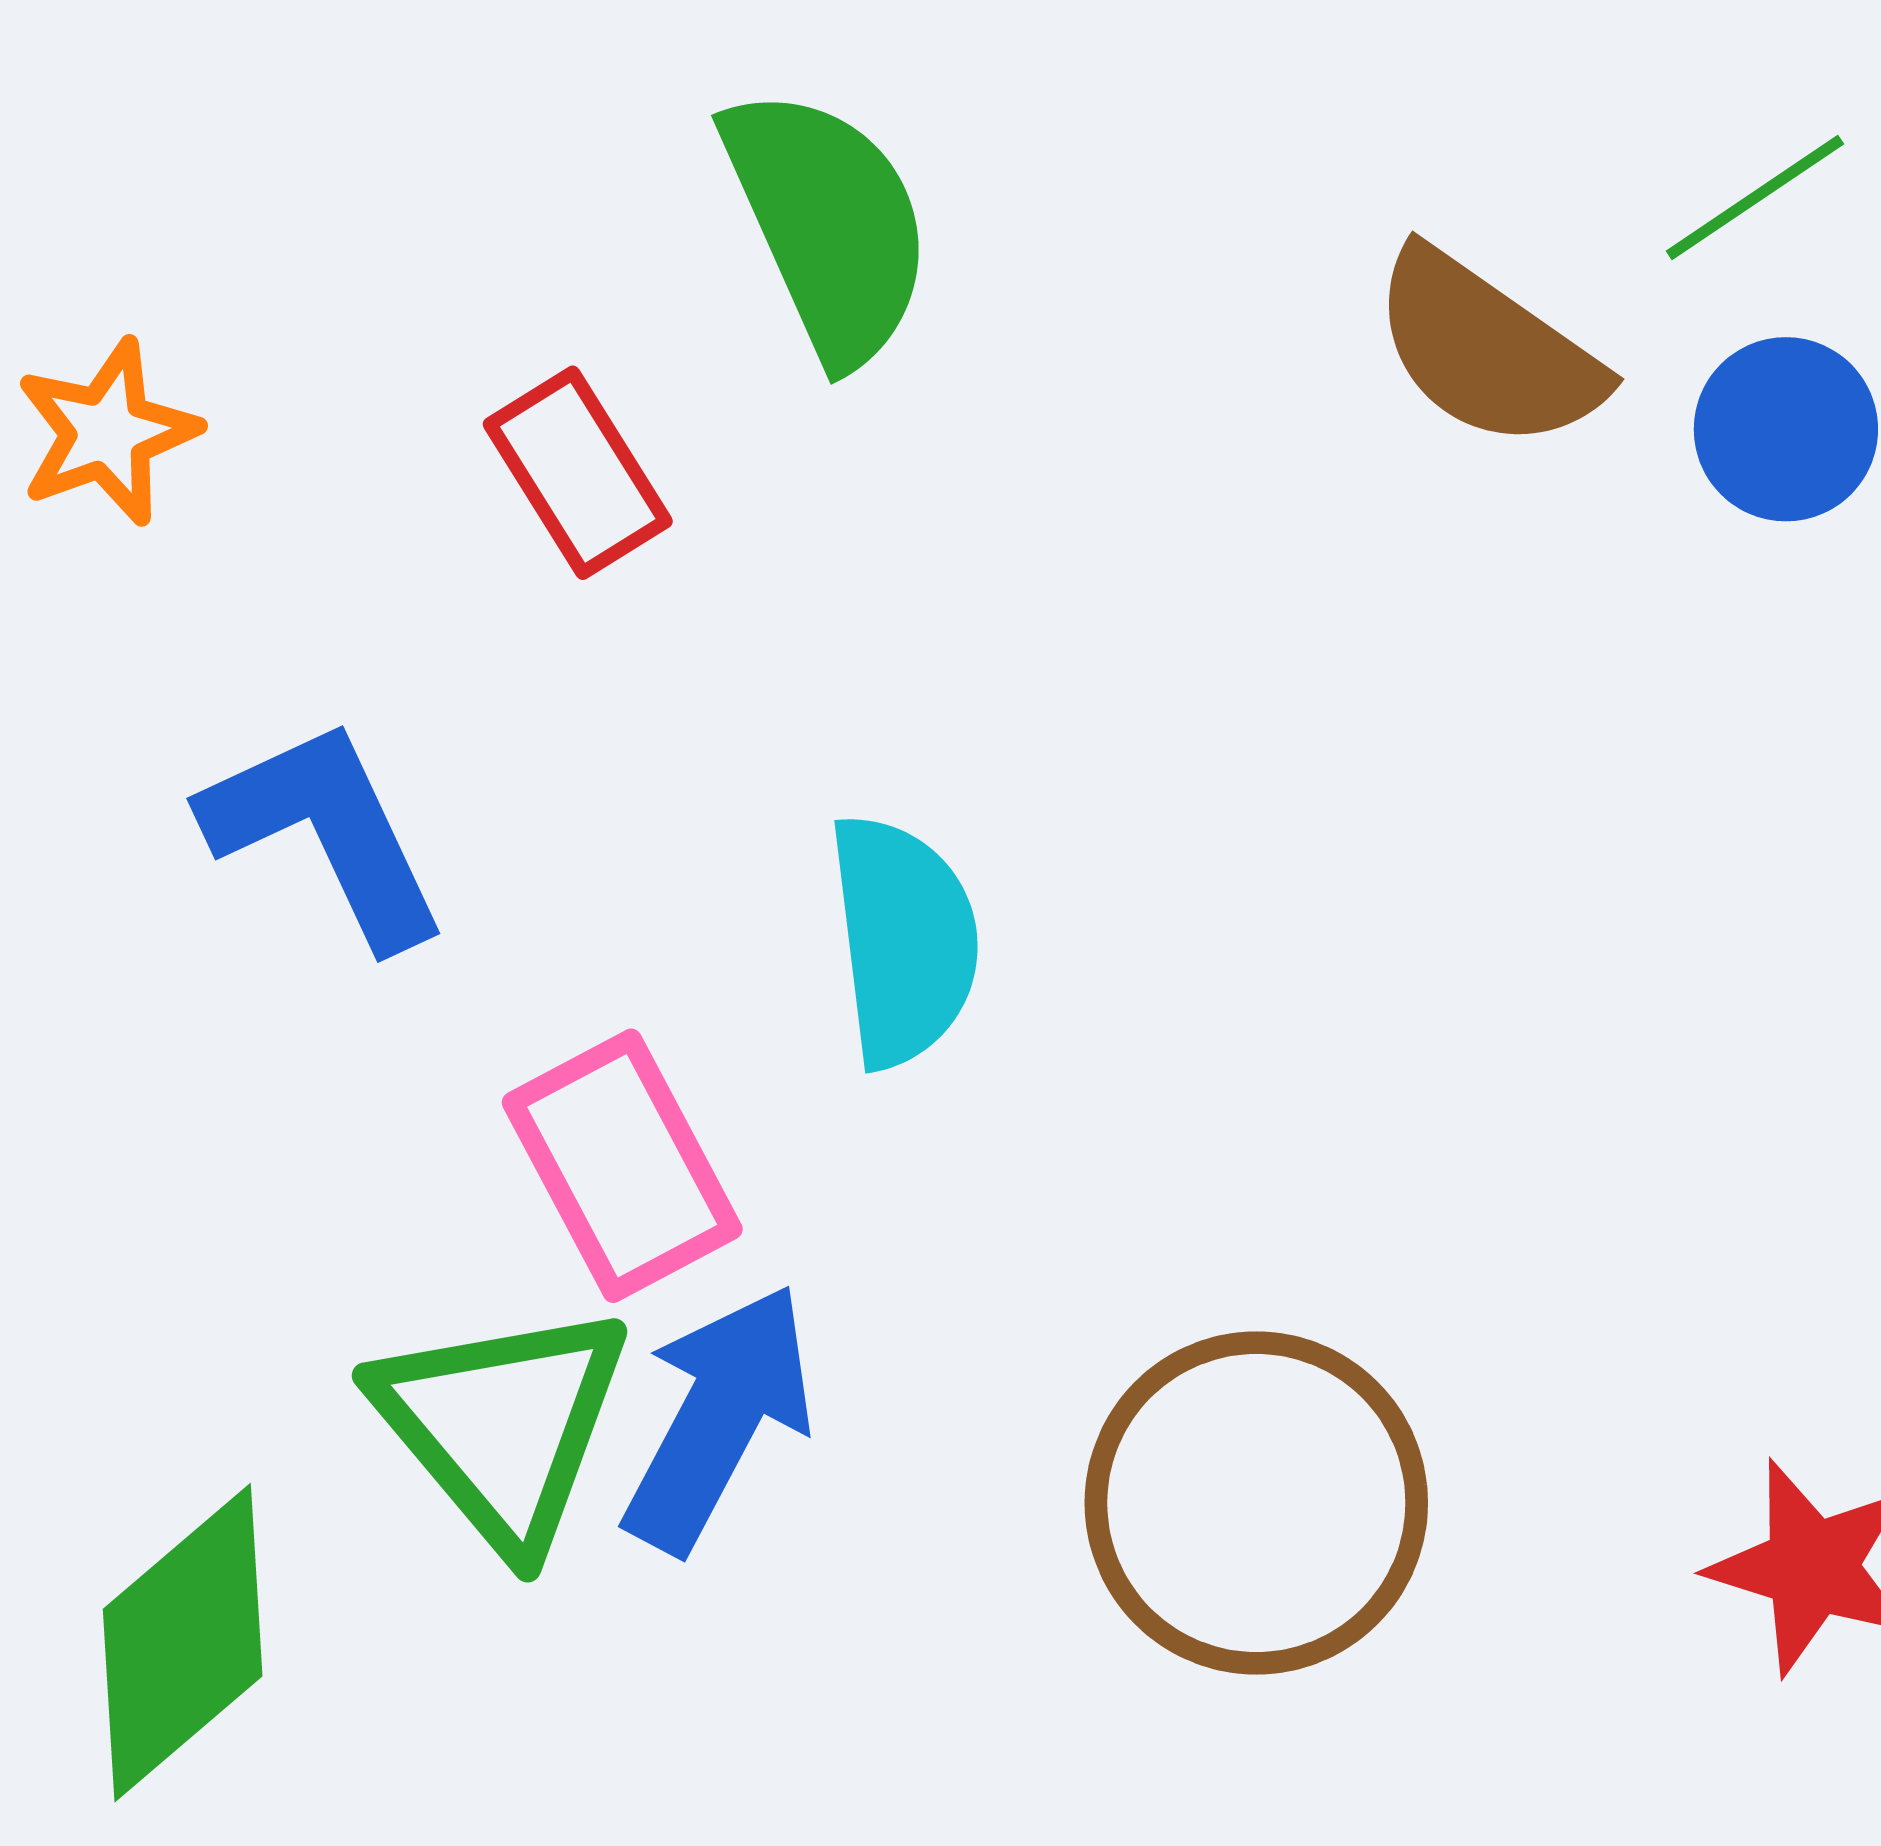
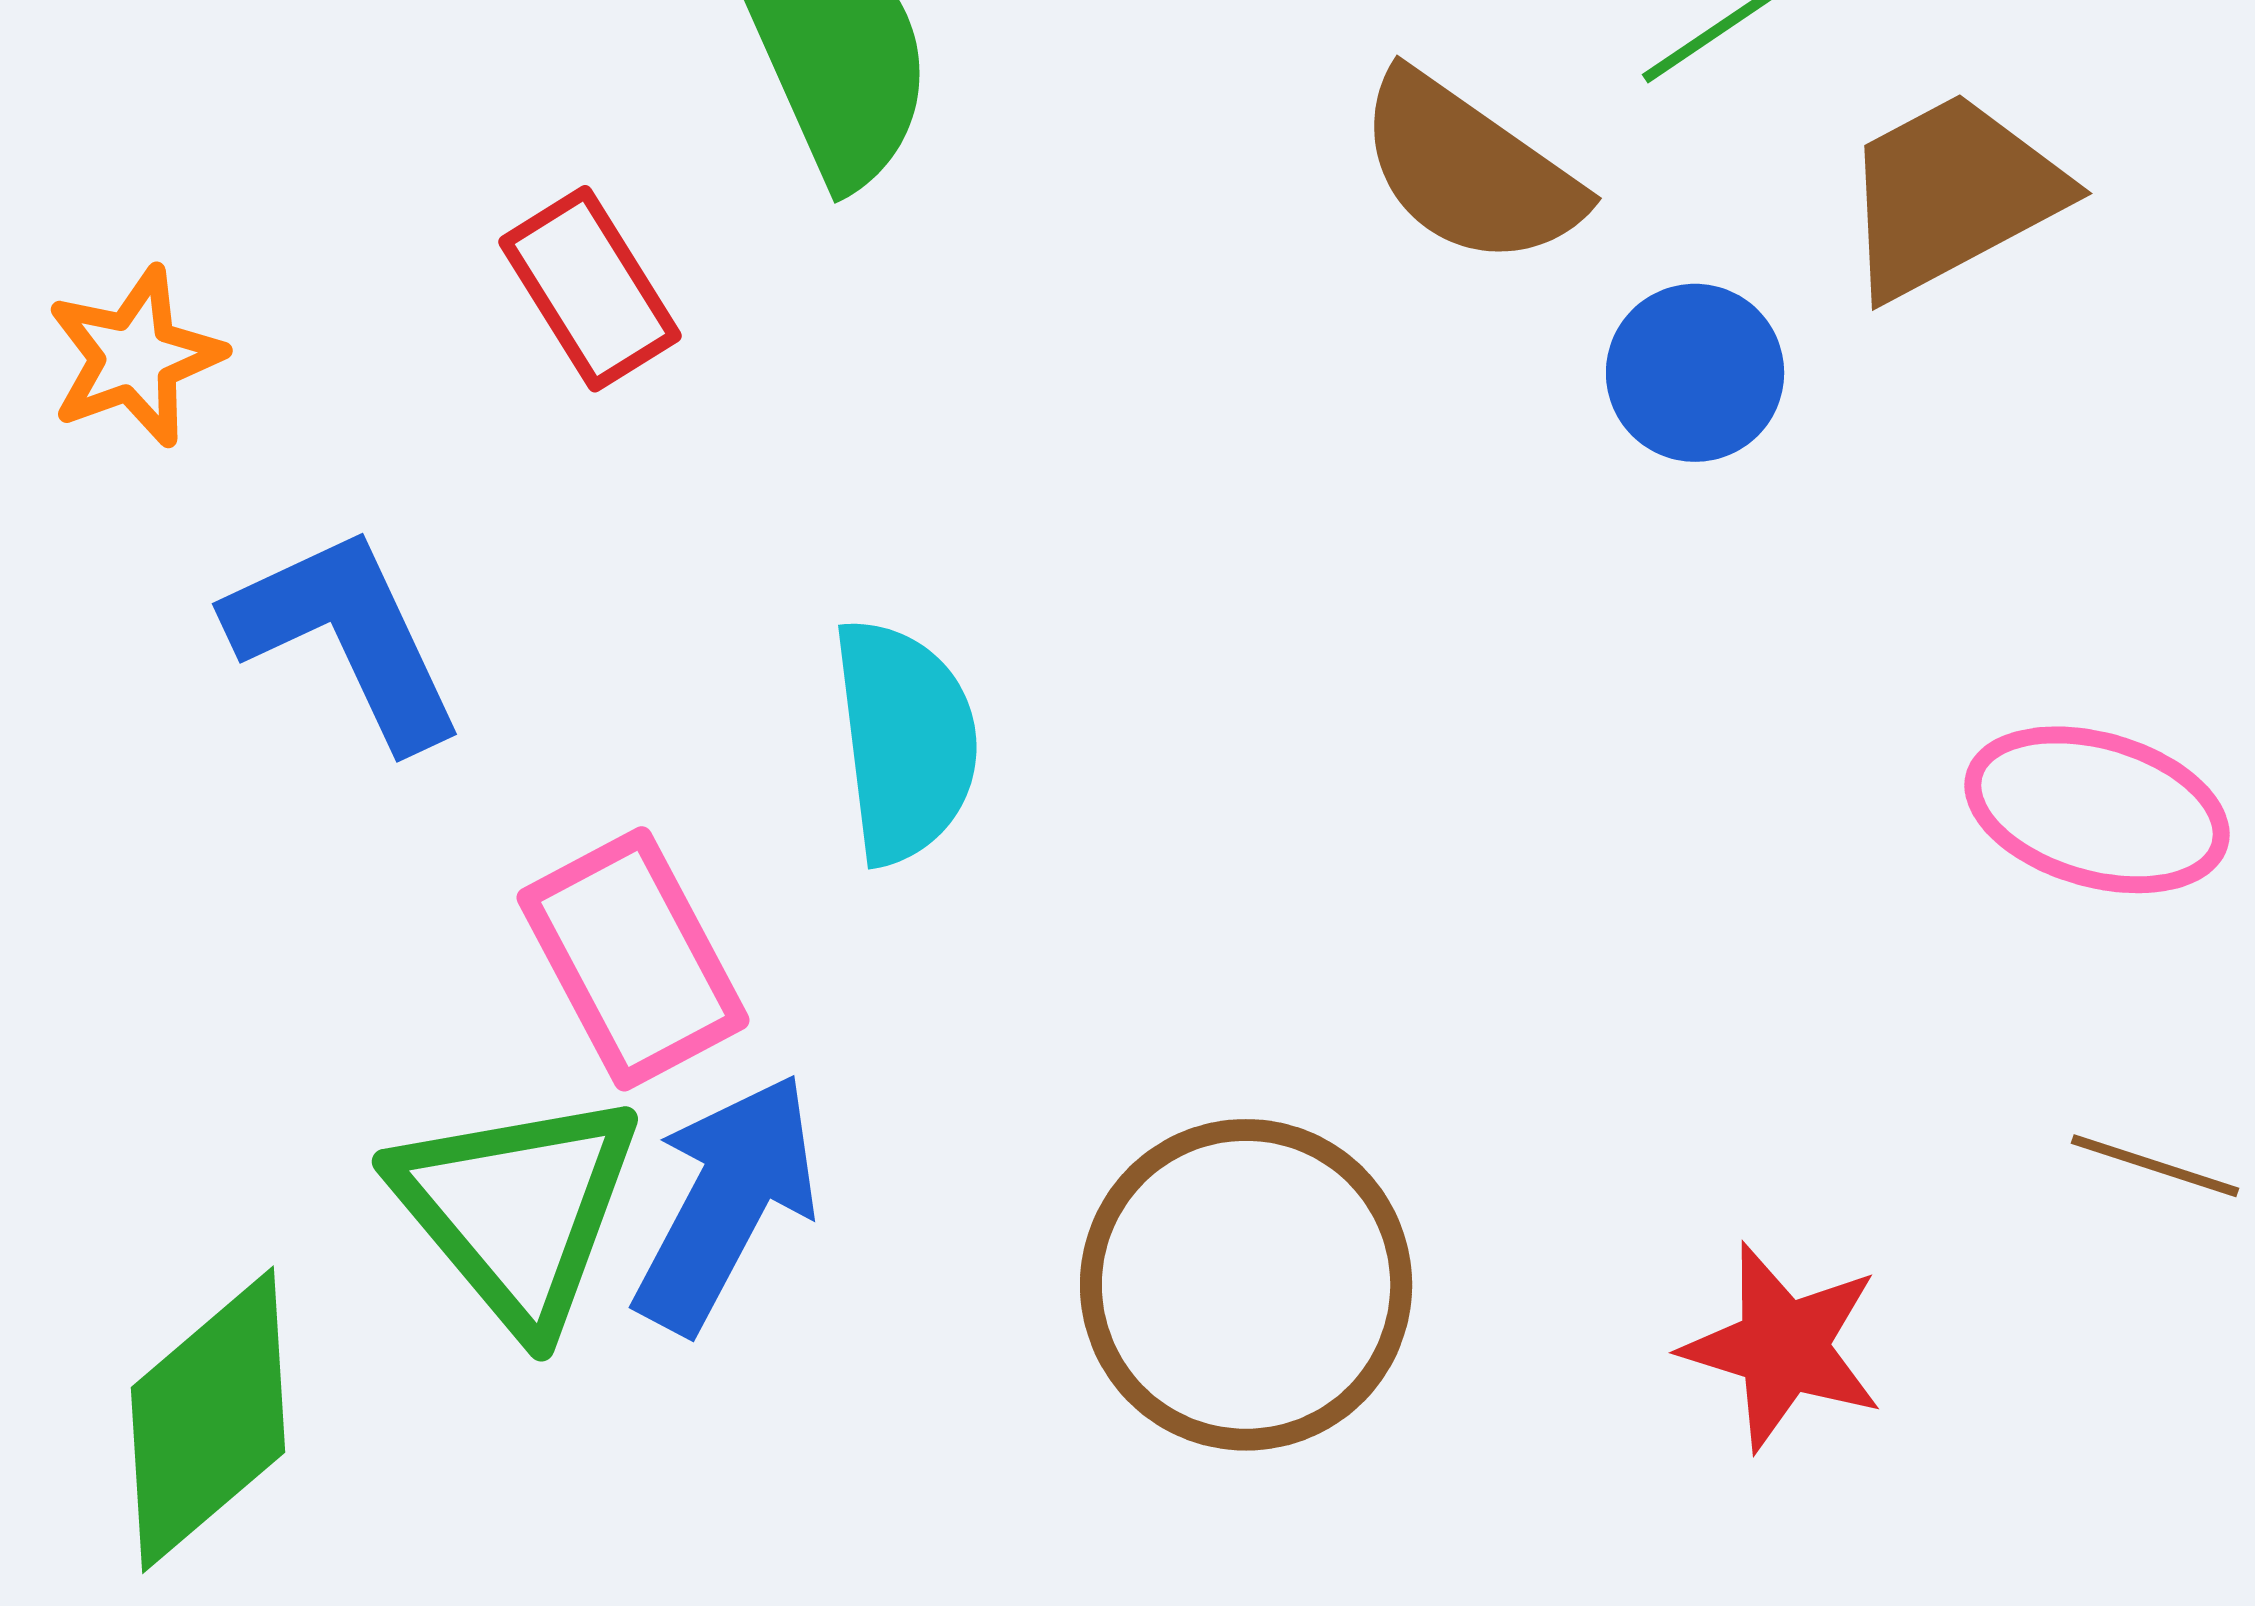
blue circle: (1786, 429) -> (1695, 373), moved
orange star: (107, 432) -> (135, 357), moved

